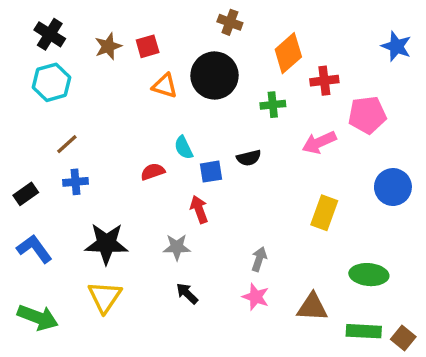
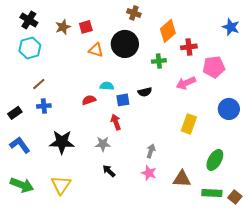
cyan semicircle: (184, 148) -> (107, 86), turned 120
green ellipse: (369, 275) -> (215, 160), turned -65
yellow triangle: (105, 297) -> (61, 185), moved

